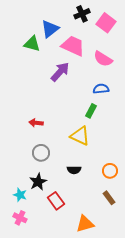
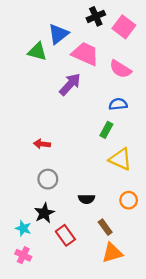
yellow triangle: (80, 136) -> (120, 159), moved
brown rectangle: (109, 198) -> (105, 227), moved
orange triangle: (85, 224) -> (112, 253), moved

